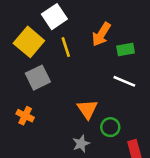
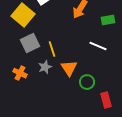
yellow line: (66, 47) -> (52, 49), moved
green rectangle: (126, 50) -> (108, 20), moved
gray star: (81, 144) -> (45, 67), moved

